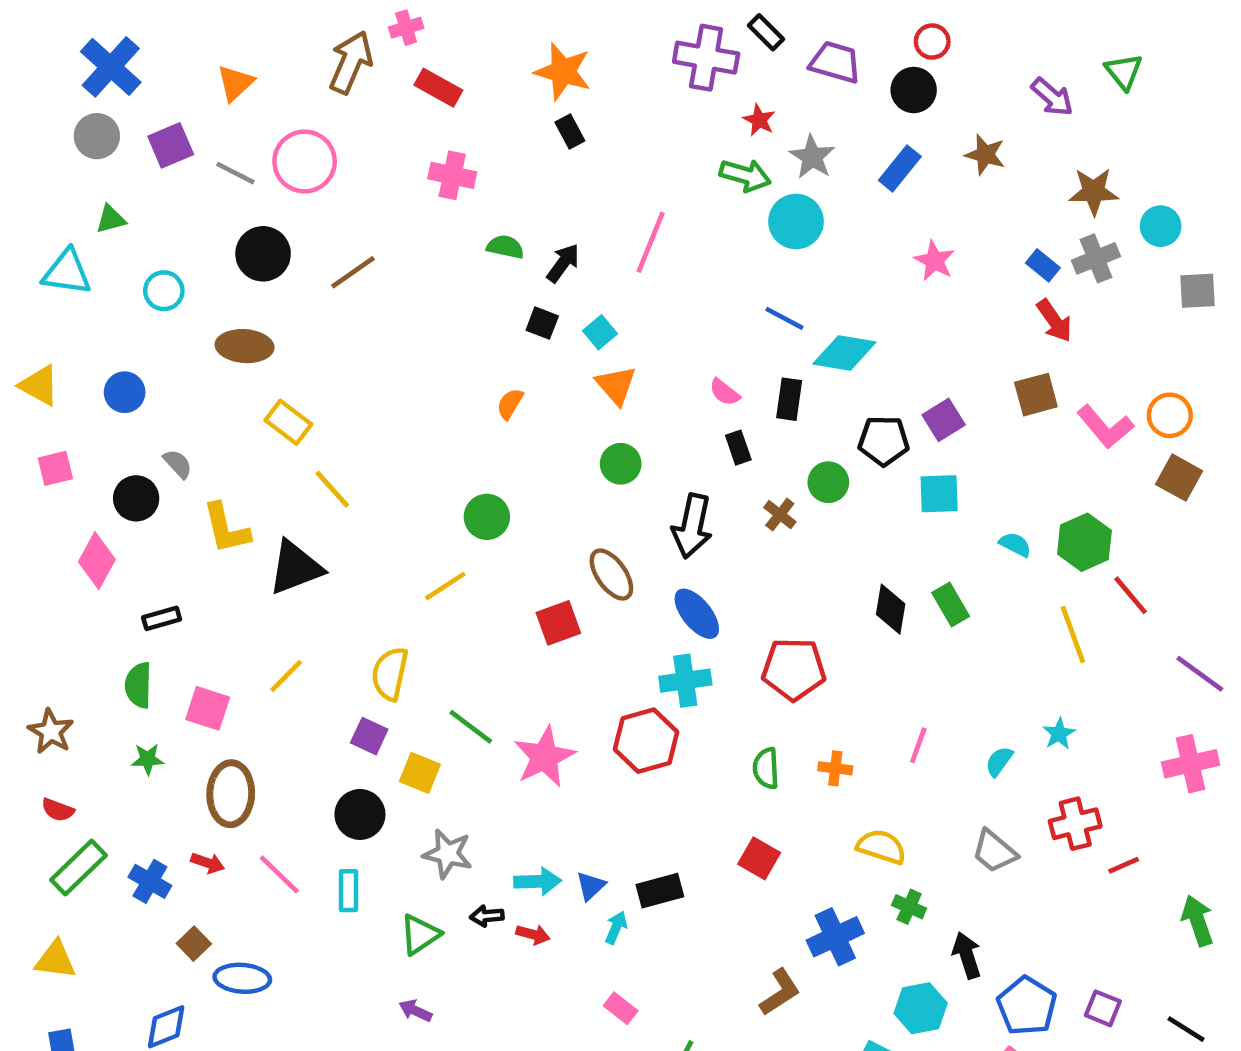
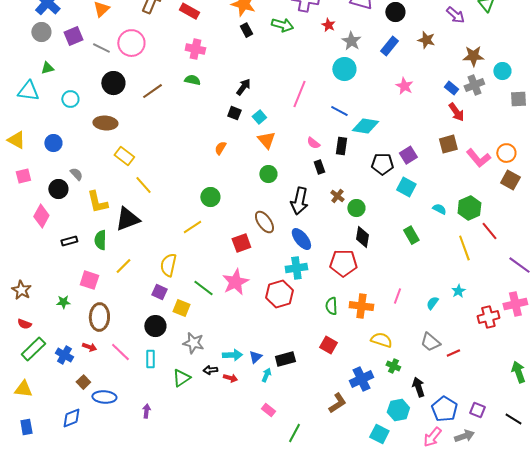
green arrow: (745, 175) -> (282, 25), moved
pink line: (651, 242) -> (299, 94), moved
green semicircle: (505, 247) -> (192, 80), moved
green circle: (828, 482) -> (356, 208), moved
cyan square: (939, 494) -> (406, 187), turned 30
black diamond: (891, 609) -> (362, 237), moved
green semicircle: (138, 685) -> (100, 240), moved
pink star: (545, 757) -> (235, 282), moved
orange cross: (835, 768) -> (361, 306), size x1.6
red cross: (1075, 824) -> (488, 317), moved
red line: (1124, 865) -> (453, 353), moved
purple arrow: (415, 1011) -> (146, 411), moved, turned 72

